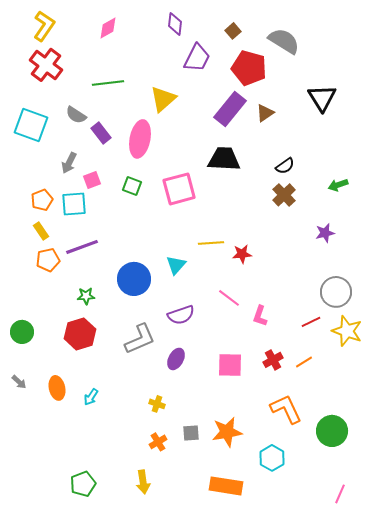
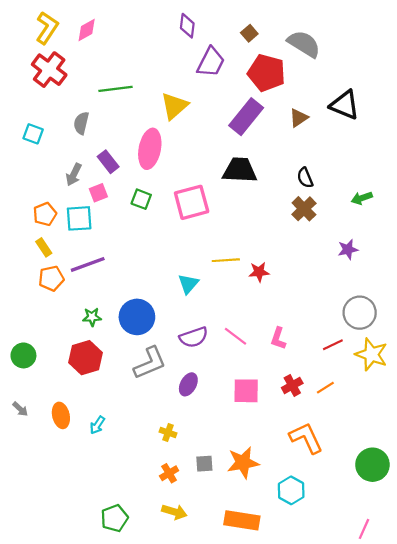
pink diamond: (108, 28) -> (87, 30), moved
black triangle: (322, 98) -> (345, 105), turned -36
brown triangle: (265, 113) -> (299, 118), moved
gray semicircle: (76, 115) -> (81, 123), turned 70
cyan square: (31, 125) -> (33, 134), size x0.6
purple rectangle: (101, 133) -> (108, 162), moved
black semicircle: (285, 166) -> (305, 178), turned 102
blue circle: (134, 279) -> (137, 317), moved
pink line: (229, 298) -> (235, 336), moved
green circle: (332, 431) -> (372, 465), moved
yellow arrow: (143, 482) -> (174, 512), moved, turned -65
green pentagon: (83, 484) -> (114, 518), moved

